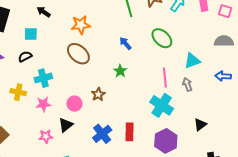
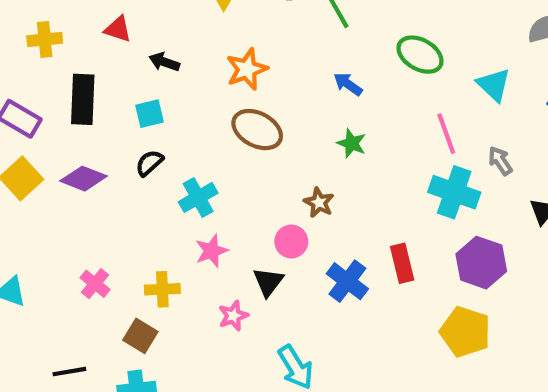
cyan triangle: (192, 61) -> (494, 85), turned -42
gray arrow: (187, 84) -> (500, 161), moved
yellow cross: (18, 92) -> (162, 289), moved
pink circle: (74, 104) -> (291, 242), moved

